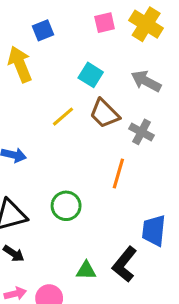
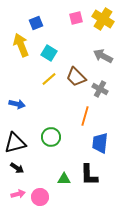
cyan square: (91, 75) -> (49, 53), moved
blue trapezoid: (154, 230) -> (100, 143), moved
black L-shape: (125, 264) -> (89, 175), turned -40

